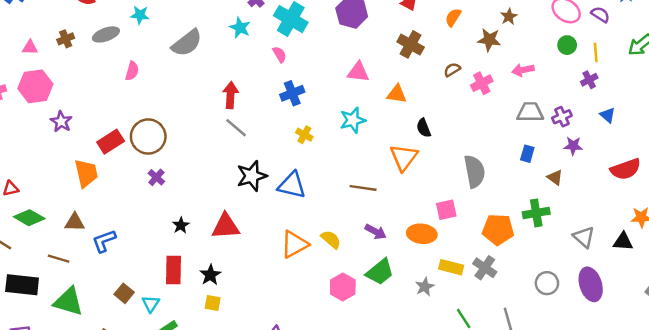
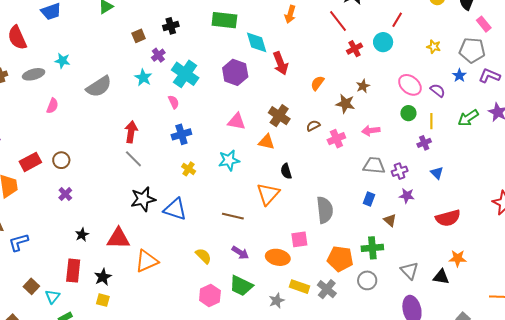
brown cross: (411, 44) -> (279, 116), moved
brown circle: (148, 137) -> (61, 160), size x0.6
orange triangle: (295, 244) -> (147, 261), moved
green trapezoid: (380, 272) -> (241, 286), turned 60
gray circle: (547, 283) -> (367, 280), moved

